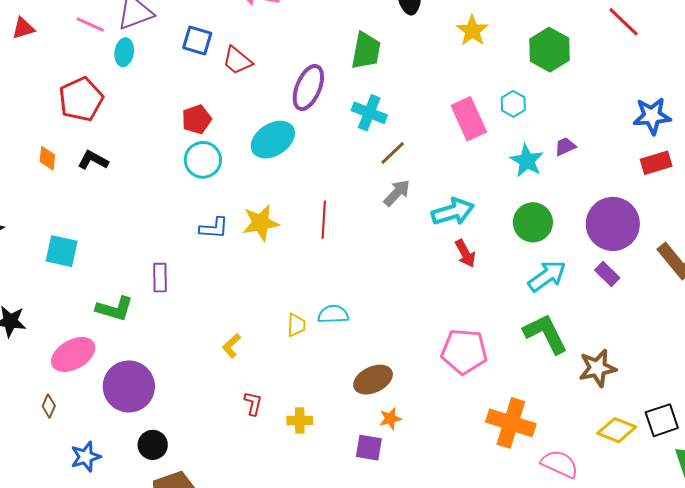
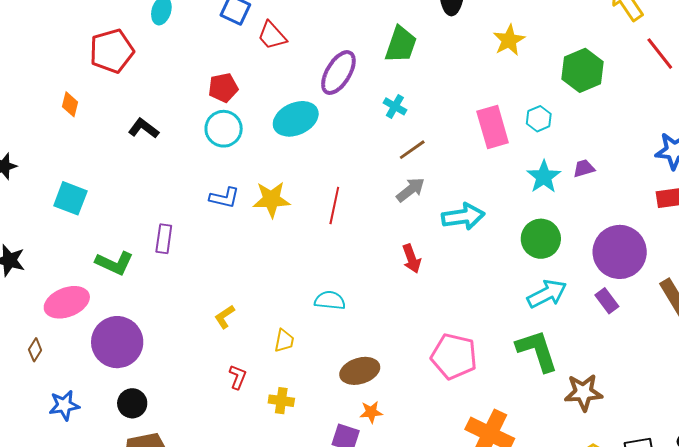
cyan cross: (369, 113) -> (395, 106), size x0.7
black L-shape: (93, 160) -> (144, 128), moved
red arrow: (465, 253) -> (412, 259), moved
yellow trapezoid: (296, 325) -> (284, 341), moved

